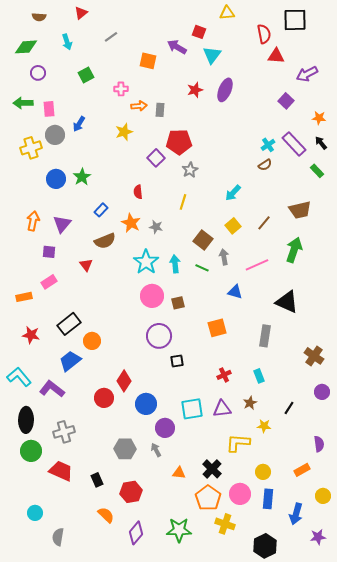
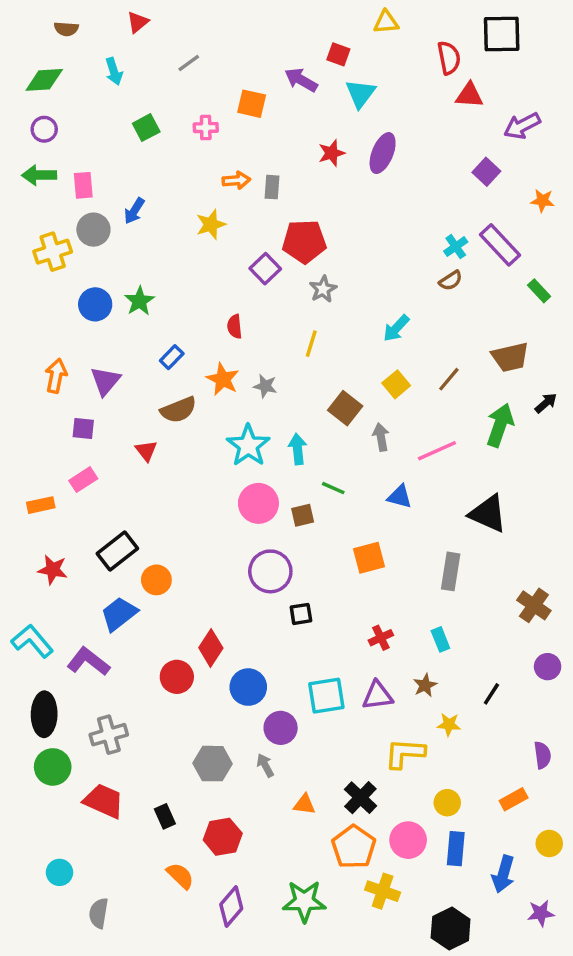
purple circle: (38, 73) -> (44, 129), moved
pink cross: (121, 89) -> (206, 128), moved
black arrow: (321, 143) -> (546, 403), moved, turned 88
green line: (202, 268) -> (333, 488), moved

